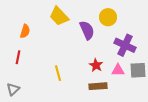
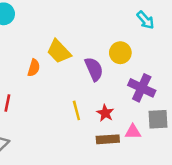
orange semicircle: (25, 31) -> (34, 68), moved
pink triangle: (118, 70) -> (133, 132), moved
yellow line: (58, 73) -> (76, 110), moved

